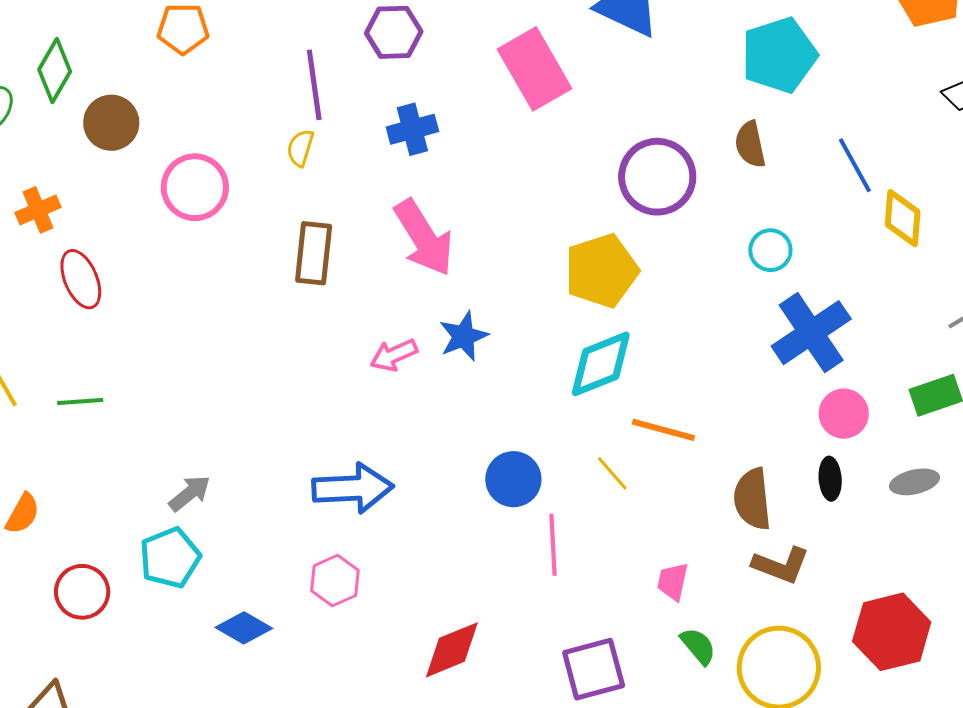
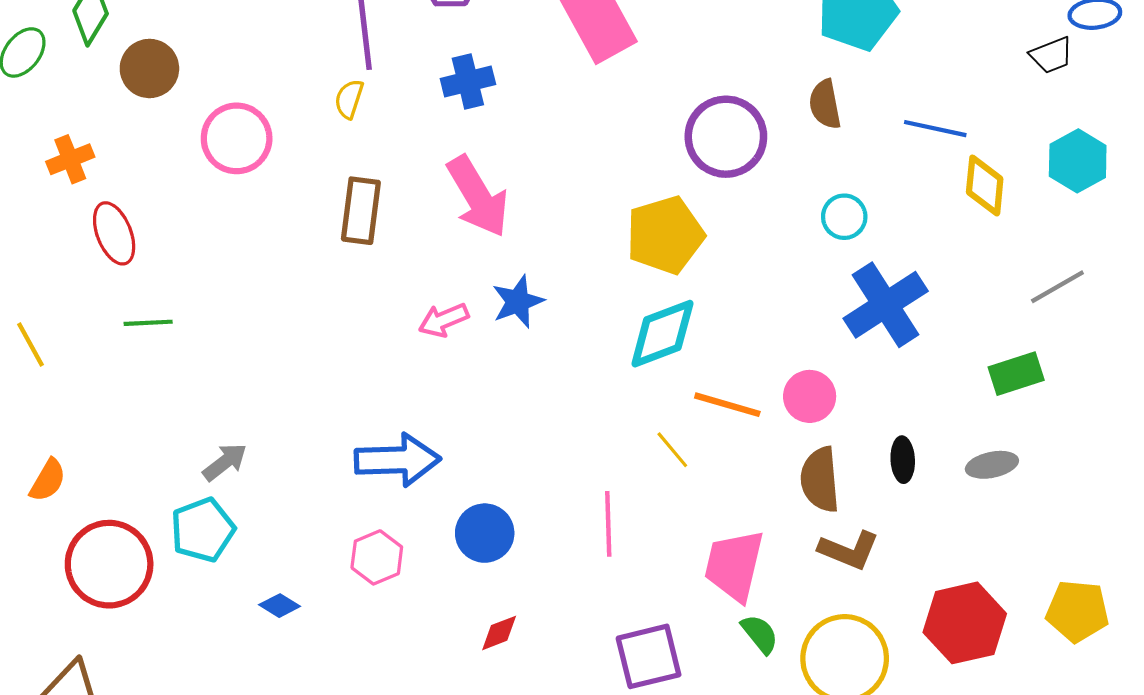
blue line: (855, 165) -> (935, 129), turned -50
green line: (80, 401) -> (148, 323), moved
pink circle: (844, 414) -> (810, 396), moved
blue circle: (513, 479) -> (485, 533), moved
pink trapezoid: (673, 582) -> (734, 565), size x1.8
red circle: (82, 592) -> (109, 564), size x1.5
blue diamond: (244, 628) -> (280, 606), size x0.7
red diamond: (452, 650) -> (499, 633), size x0.6

